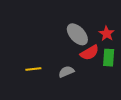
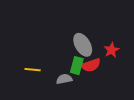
green rectangle: (109, 58) -> (77, 66), moved

